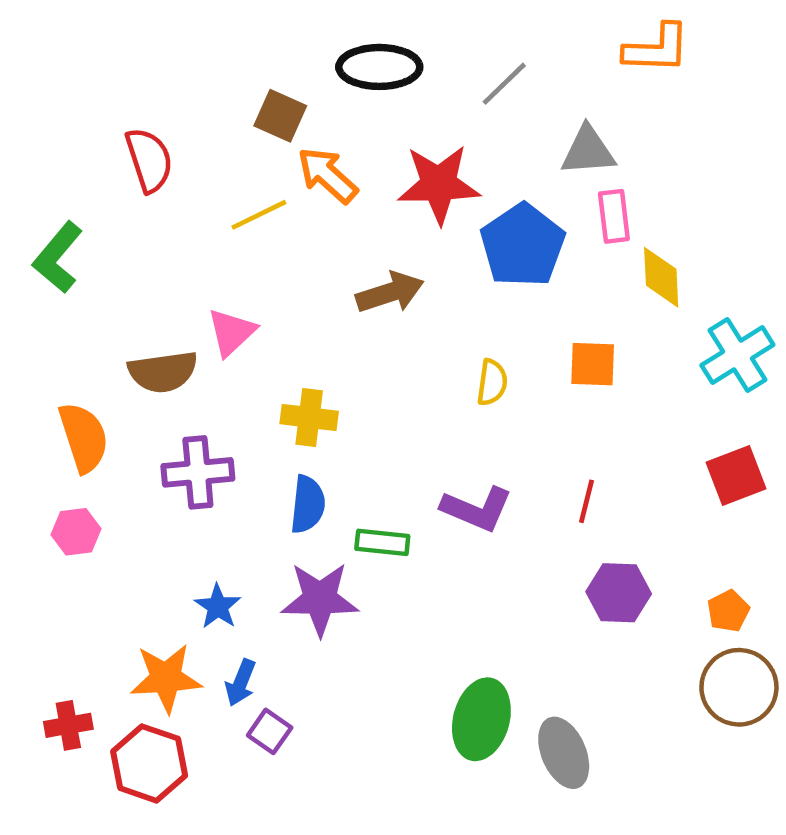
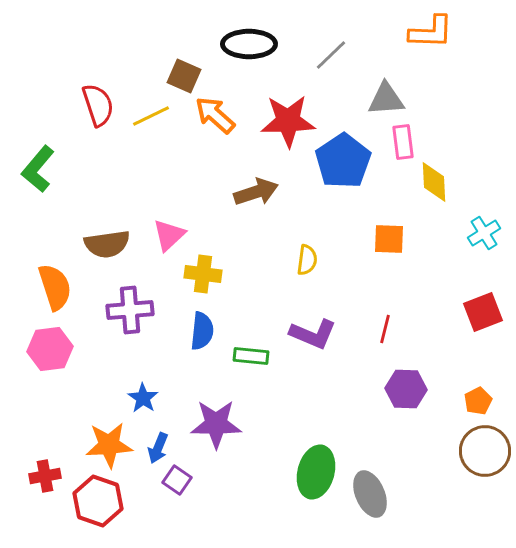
yellow line: (259, 215) -> (151, 116), moved
pink triangle: (231, 332) -> (169, 235), moved
cyan cross: (737, 355) -> (484, 233), size x0.7
yellow semicircle: (492, 382) -> (307, 260), moved
pink hexagon: (76, 532) -> (50, 349), size x1.4
purple star: (320, 599) -> (216, 424), moved

